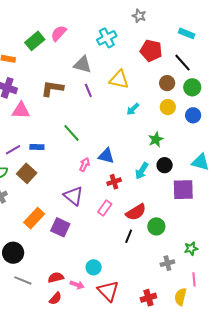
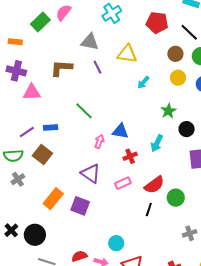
black circle: (165, 165) -> (187, 129), moved
pink rectangle: (105, 208) -> (123, 183), turned 35

